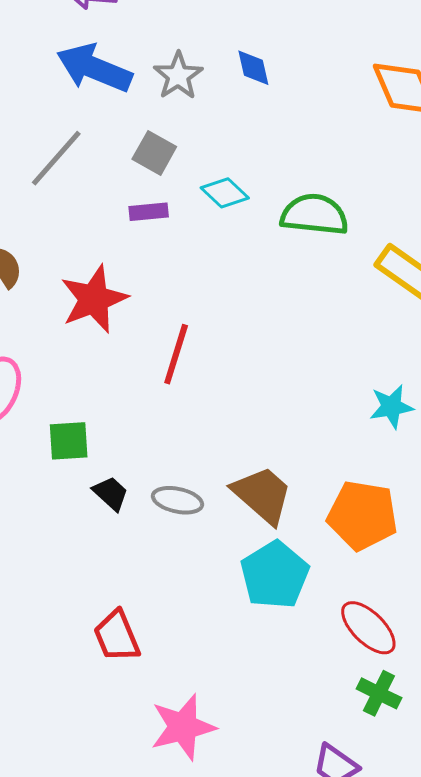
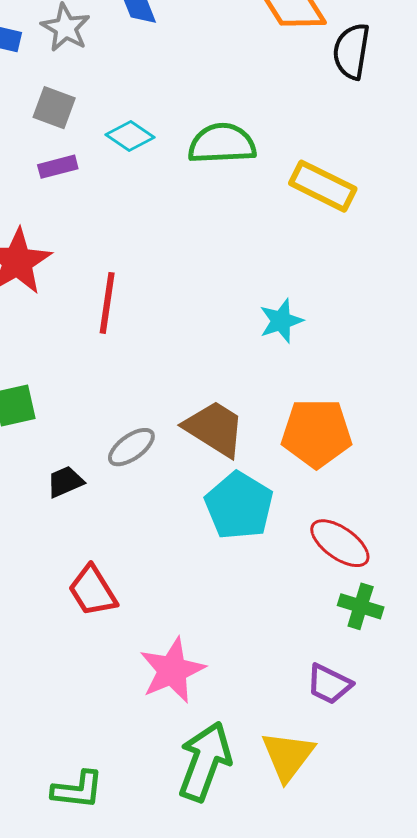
cyan star: (391, 407) -> (281, 321), moved
black trapezoid: (111, 493) -> (65, 482), moved, turned -57
gray ellipse: (177, 500) -> (131, 447), turned -39

